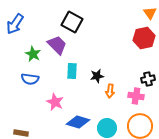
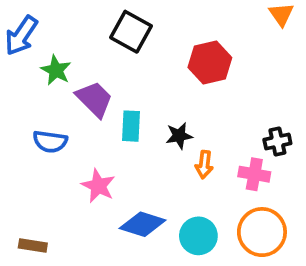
red hexagon: (144, 38) -> (210, 63), moved
purple trapezoid: (57, 45) -> (94, 99), moved
green star: (33, 54) -> (56, 70), moved

